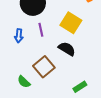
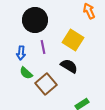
green semicircle: (24, 82) -> (26, 73), moved

